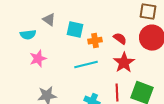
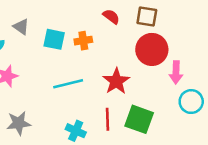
red semicircle: (120, 39) -> (111, 16), moved
orange cross: (95, 41) -> (83, 41), moved

